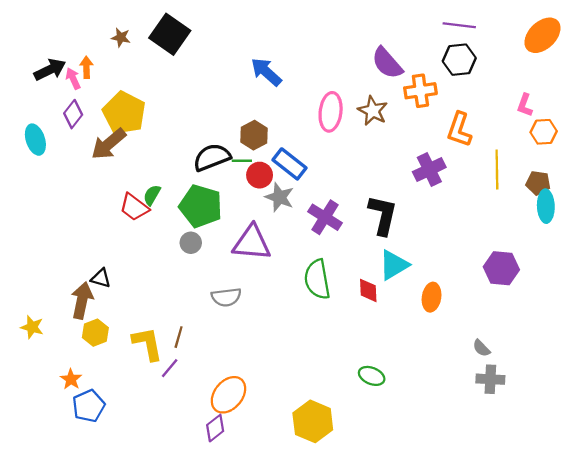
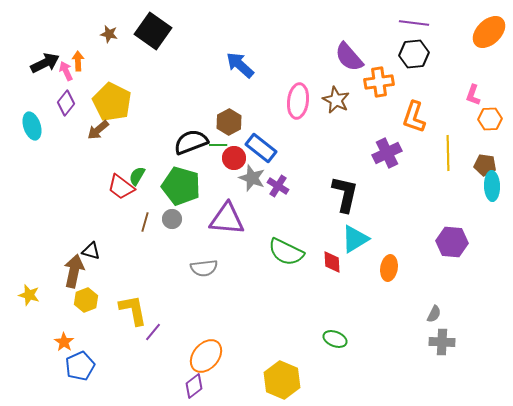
brown arrow: (109, 144) -> (98, 130), size x0.7
purple cross: (325, 217) -> (278, 186), moved, size x0.7
green semicircle: (317, 279) -> (286, 252), turned -54
brown line: (179, 337) -> (145, 222), moved
gray semicircle: (481, 348) -> (434, 314), turned -108

